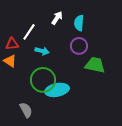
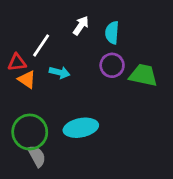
orange triangle: (10, 61) -> (27, 79), moved
green trapezoid: (95, 65) -> (143, 75), moved
green circle: (43, 80) -> (30, 132), moved

